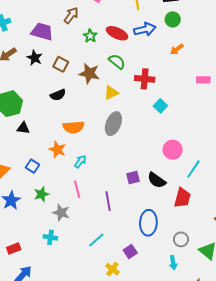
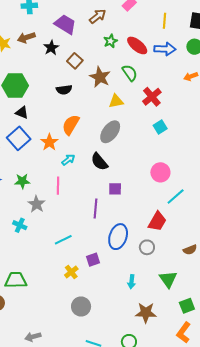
red cross: (145, 79) -> (152, 97), turned 30
orange semicircle: (74, 127) -> (71, 125), turned 110
blue square: (33, 166) -> (19, 138), moved, size x1.6
black semicircle: (157, 180) -> (99, 162), moved
purple line: (108, 201) -> (95, 209), moved
gray circle: (181, 239) -> (147, 247), moved

